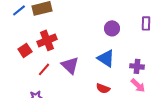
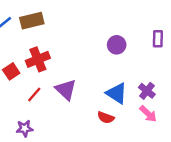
blue triangle: (106, 58) -> (117, 93), moved
purple cross: (137, 66) -> (147, 91), turned 32

